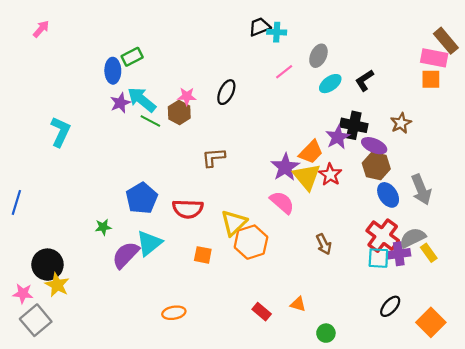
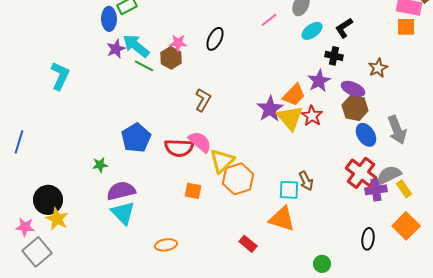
black cross: (354, 125) -> (334, 56), moved, size x0.7
brown L-shape: (213, 157) -> (203, 100), turned 125
pink semicircle: (282, 202) -> (200, 142), moved
cyan triangle: (149, 243) -> (123, 213), moved, turned -36
purple semicircle: (126, 255) -> (121, 191), turned 32
cyan square: (378, 258) -> (289, 190), moved
orange triangle: (298, 304) -> (282, 219), moved, size x1.8
black ellipse: (390, 306) -> (368, 239), turned -35
orange square: (431, 322) -> (406, 226), moved
green circle: (326, 333) -> (322, 264), moved

